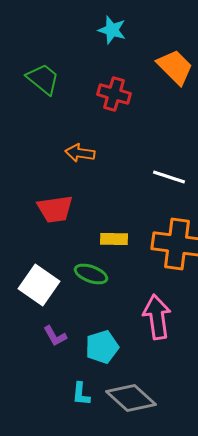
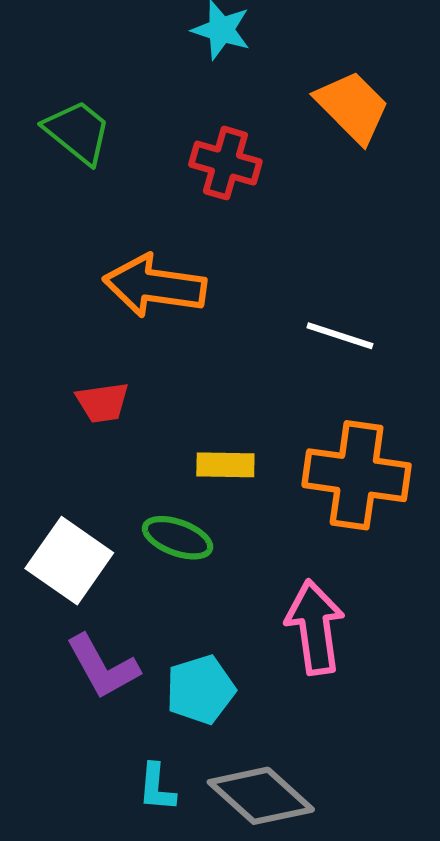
orange arrow: (80, 153) -> (155, 286), size x1.6
red trapezoid: (55, 209) -> (103, 402), size x0.7
purple L-shape: (55, 336) -> (103, 667), size x1.5

